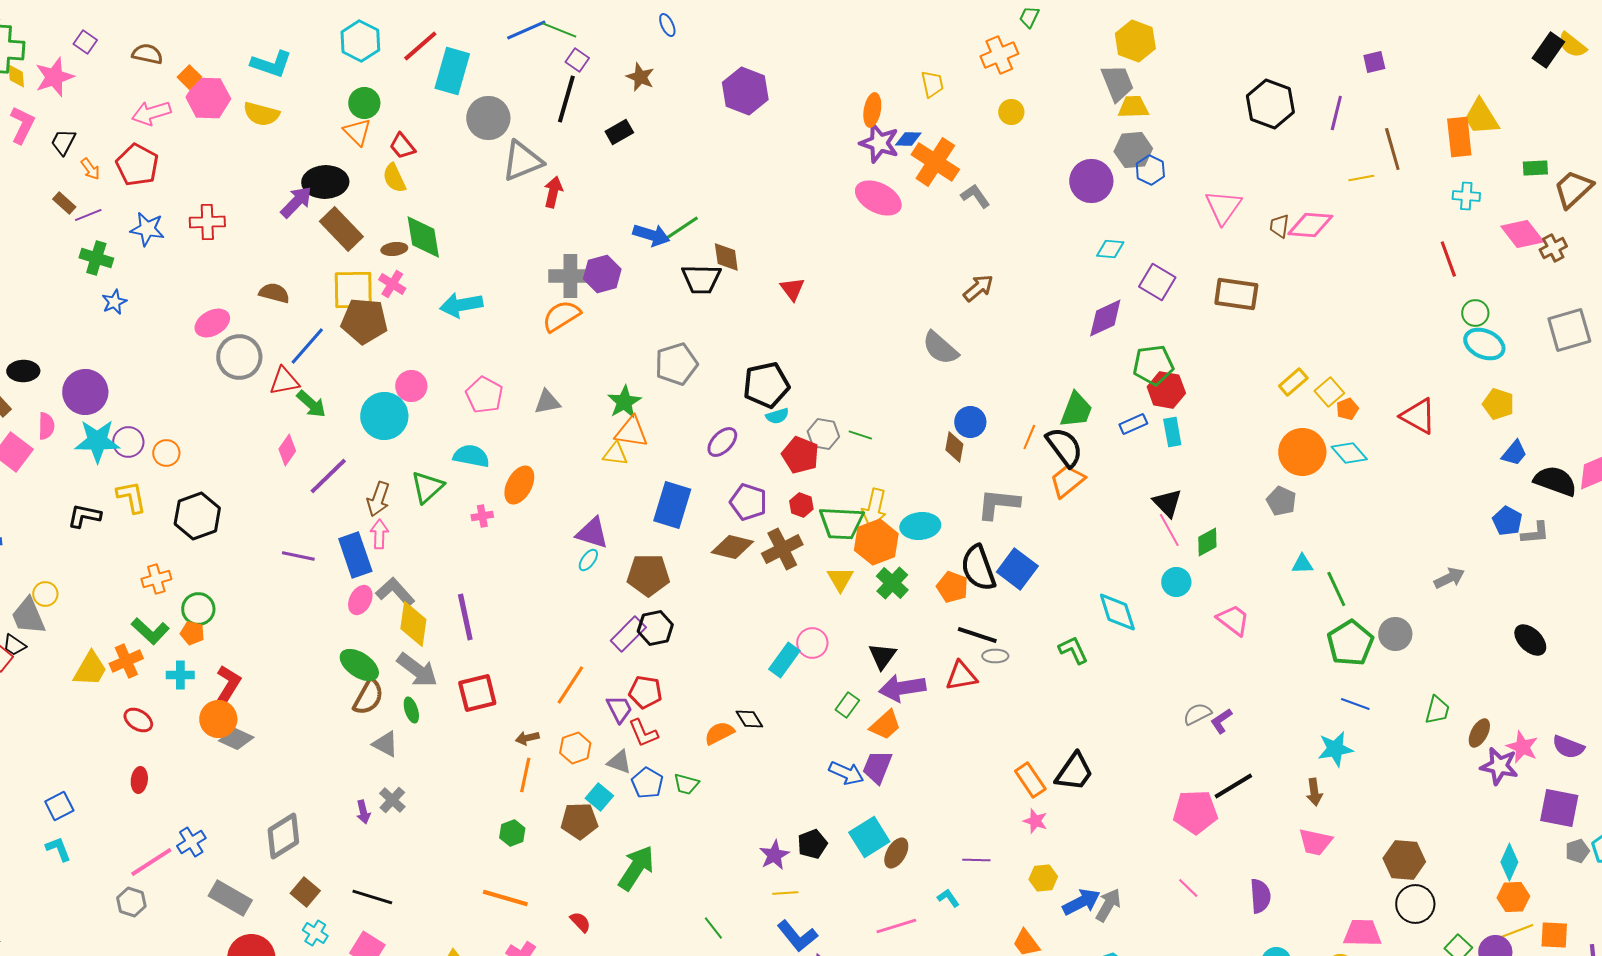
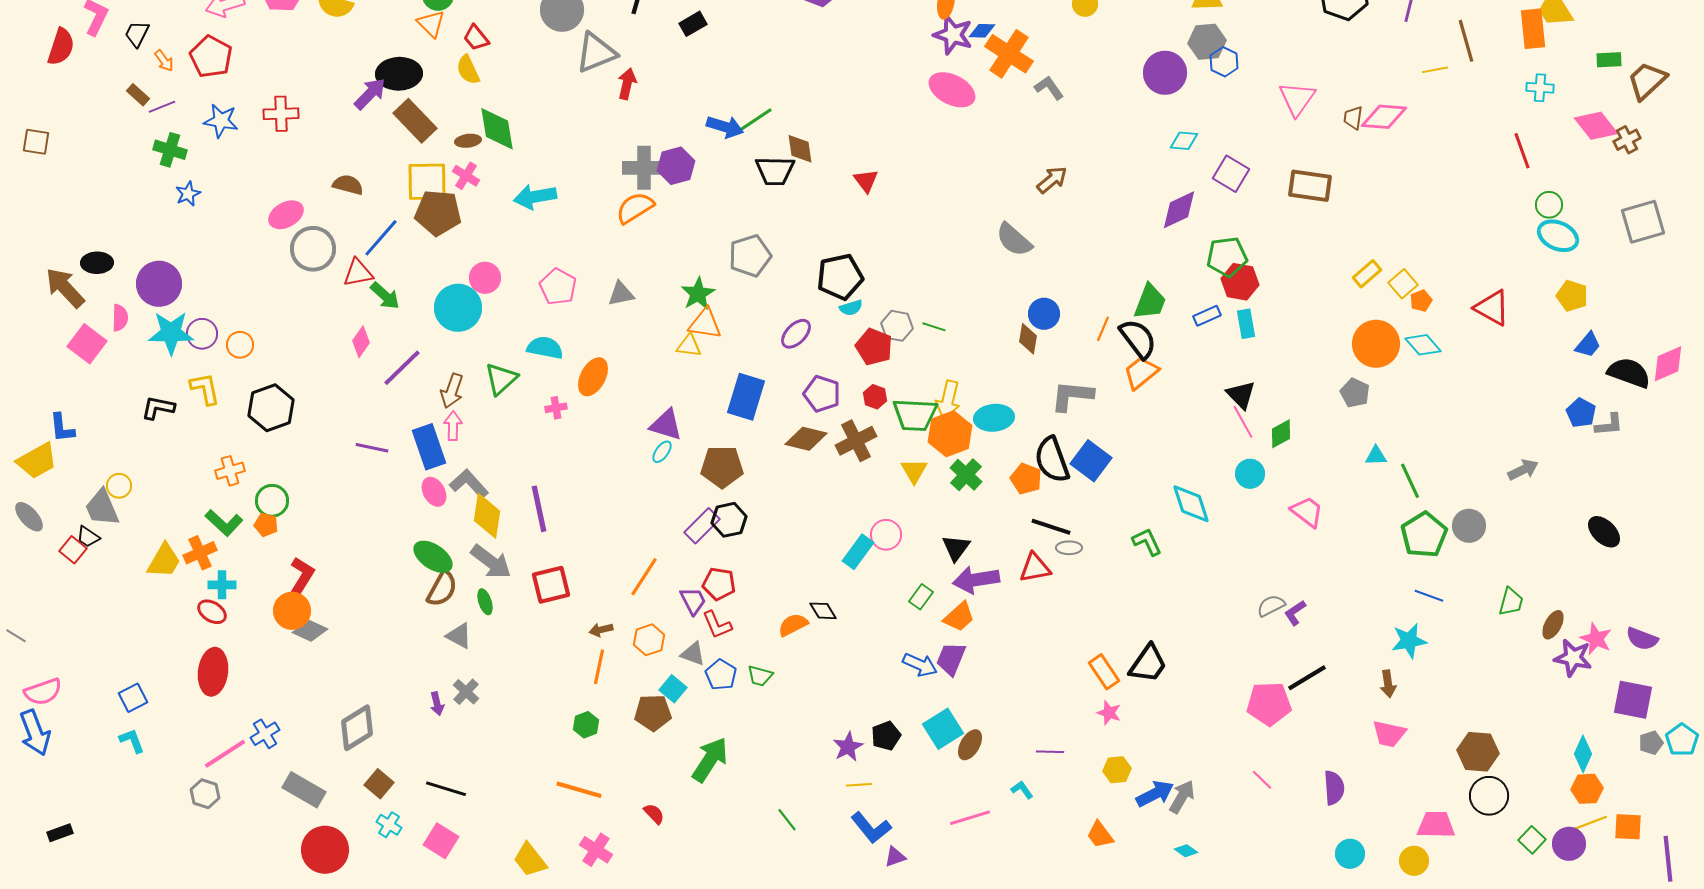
pink ellipse: (360, 600) -> (434, 492), turned -56
cyan cross: (180, 675) -> (222, 585), moved
red ellipse: (139, 780) -> (213, 672), size x1.8

